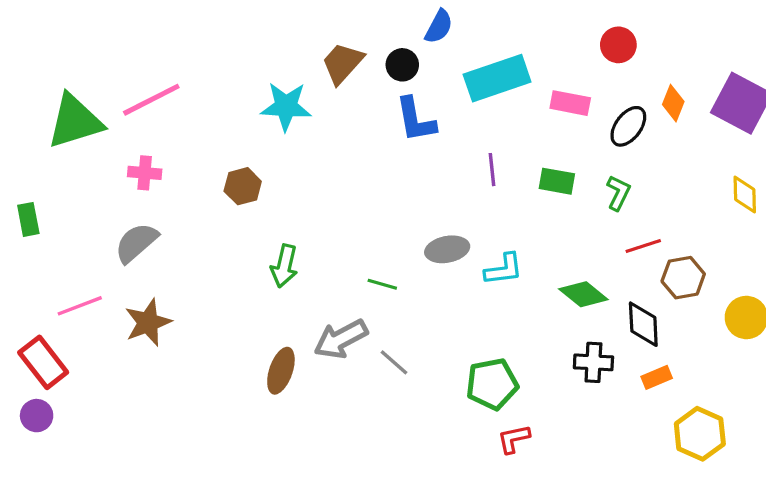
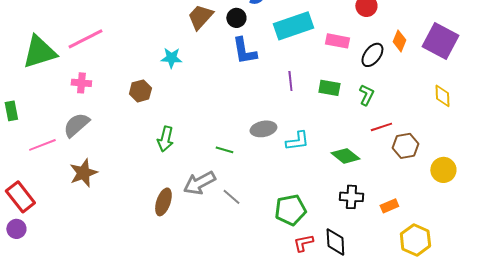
cyan star: (286, 106) -> (171, 58), moved, size x0.7
pink line: (80, 306) -> (42, 145), moved
black diamond: (643, 324) -> (335, 242), moved

